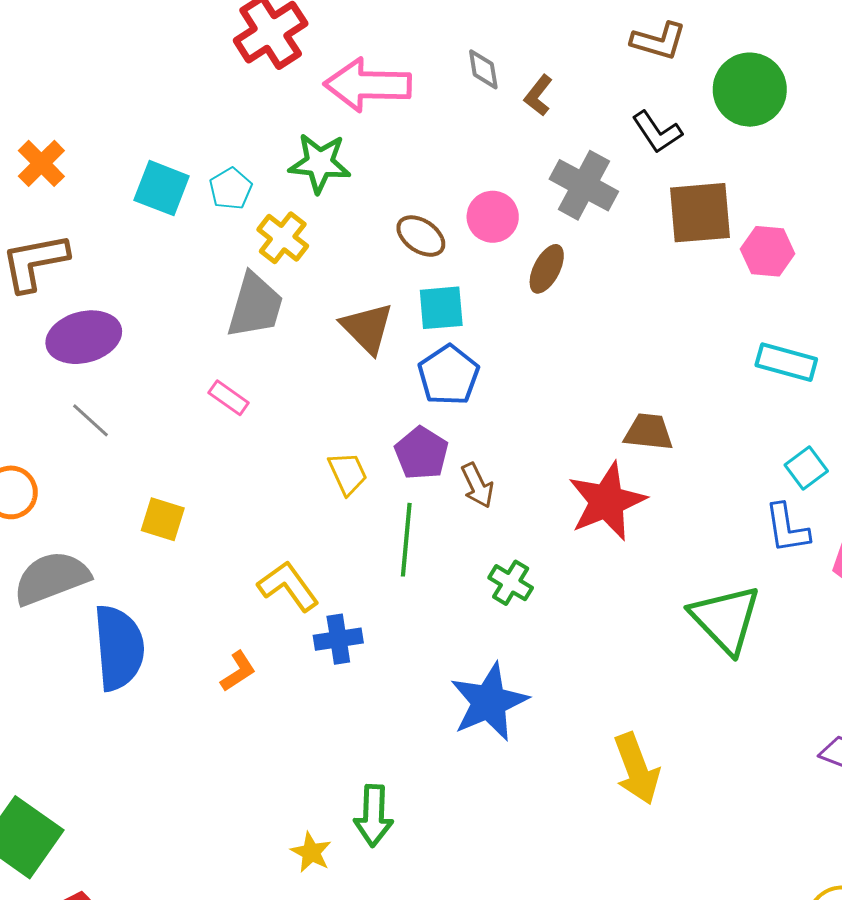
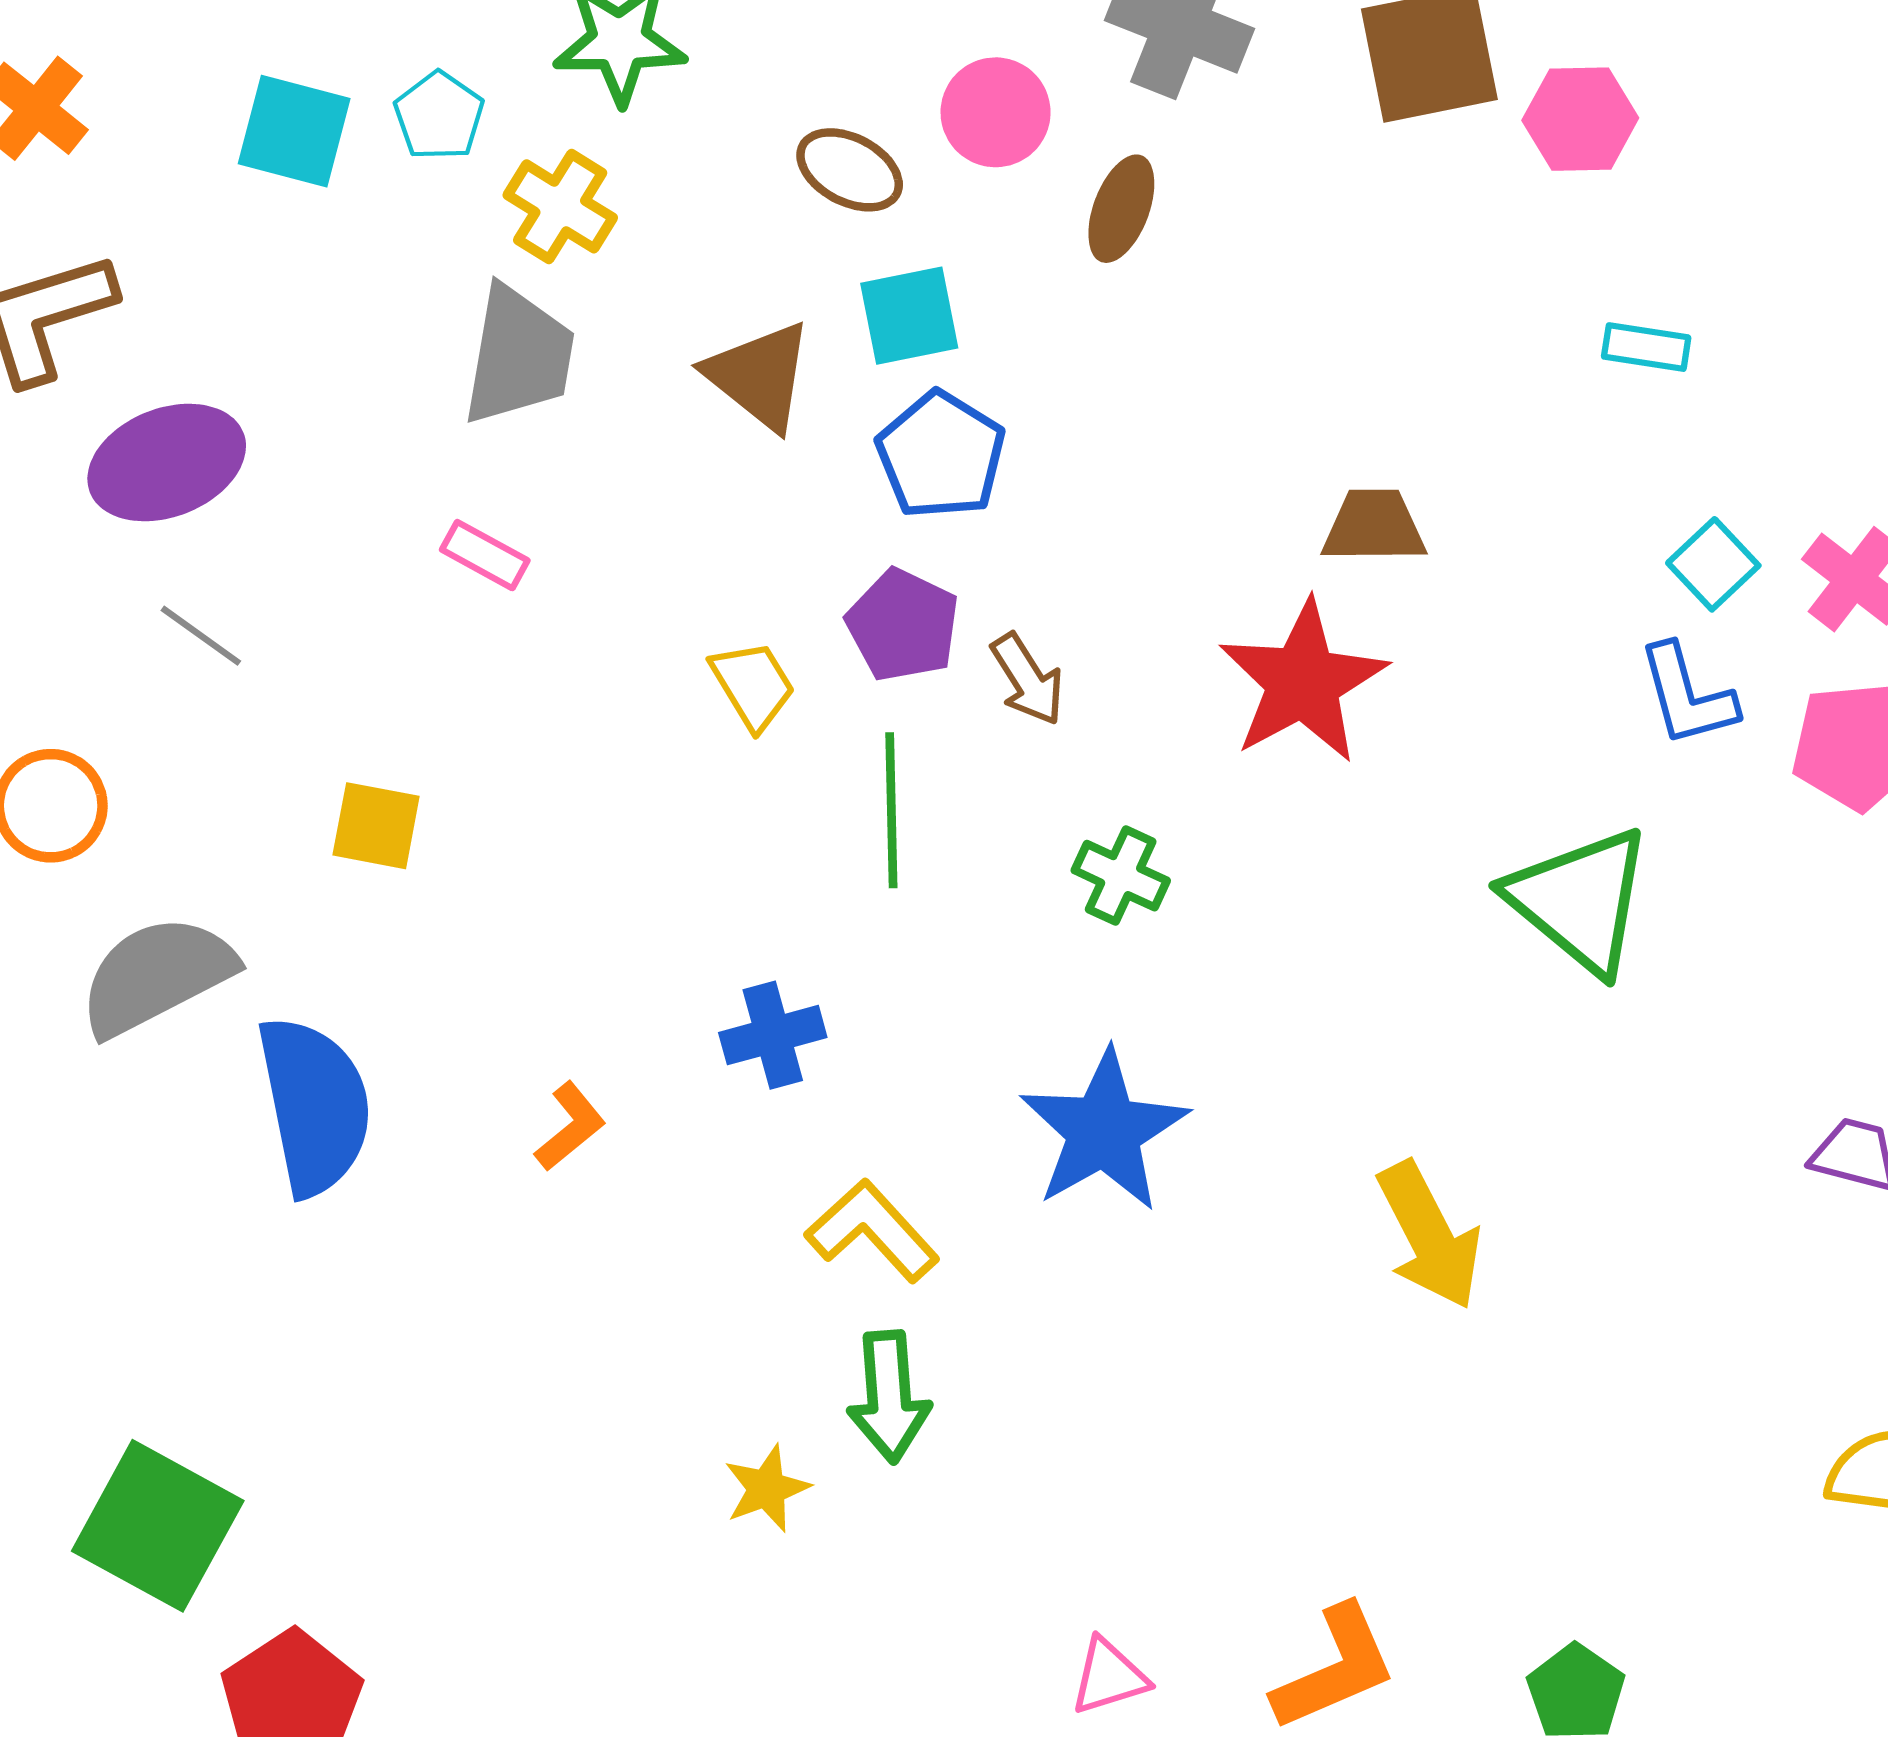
cyan rectangle: (786, 362) -> (1646, 347), size x0.7
yellow L-shape: (288, 586) -> (872, 1231), moved
yellow star: (311, 852) -> (767, 1489), turned 30

